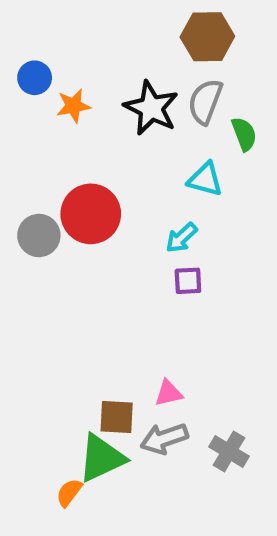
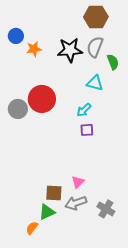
black star: (151, 108) -> (70, 50), turned -30
pink triangle: (169, 393) -> (78, 182), turned -32
green triangle: (102, 458) -> (47, 212), size x0.7

